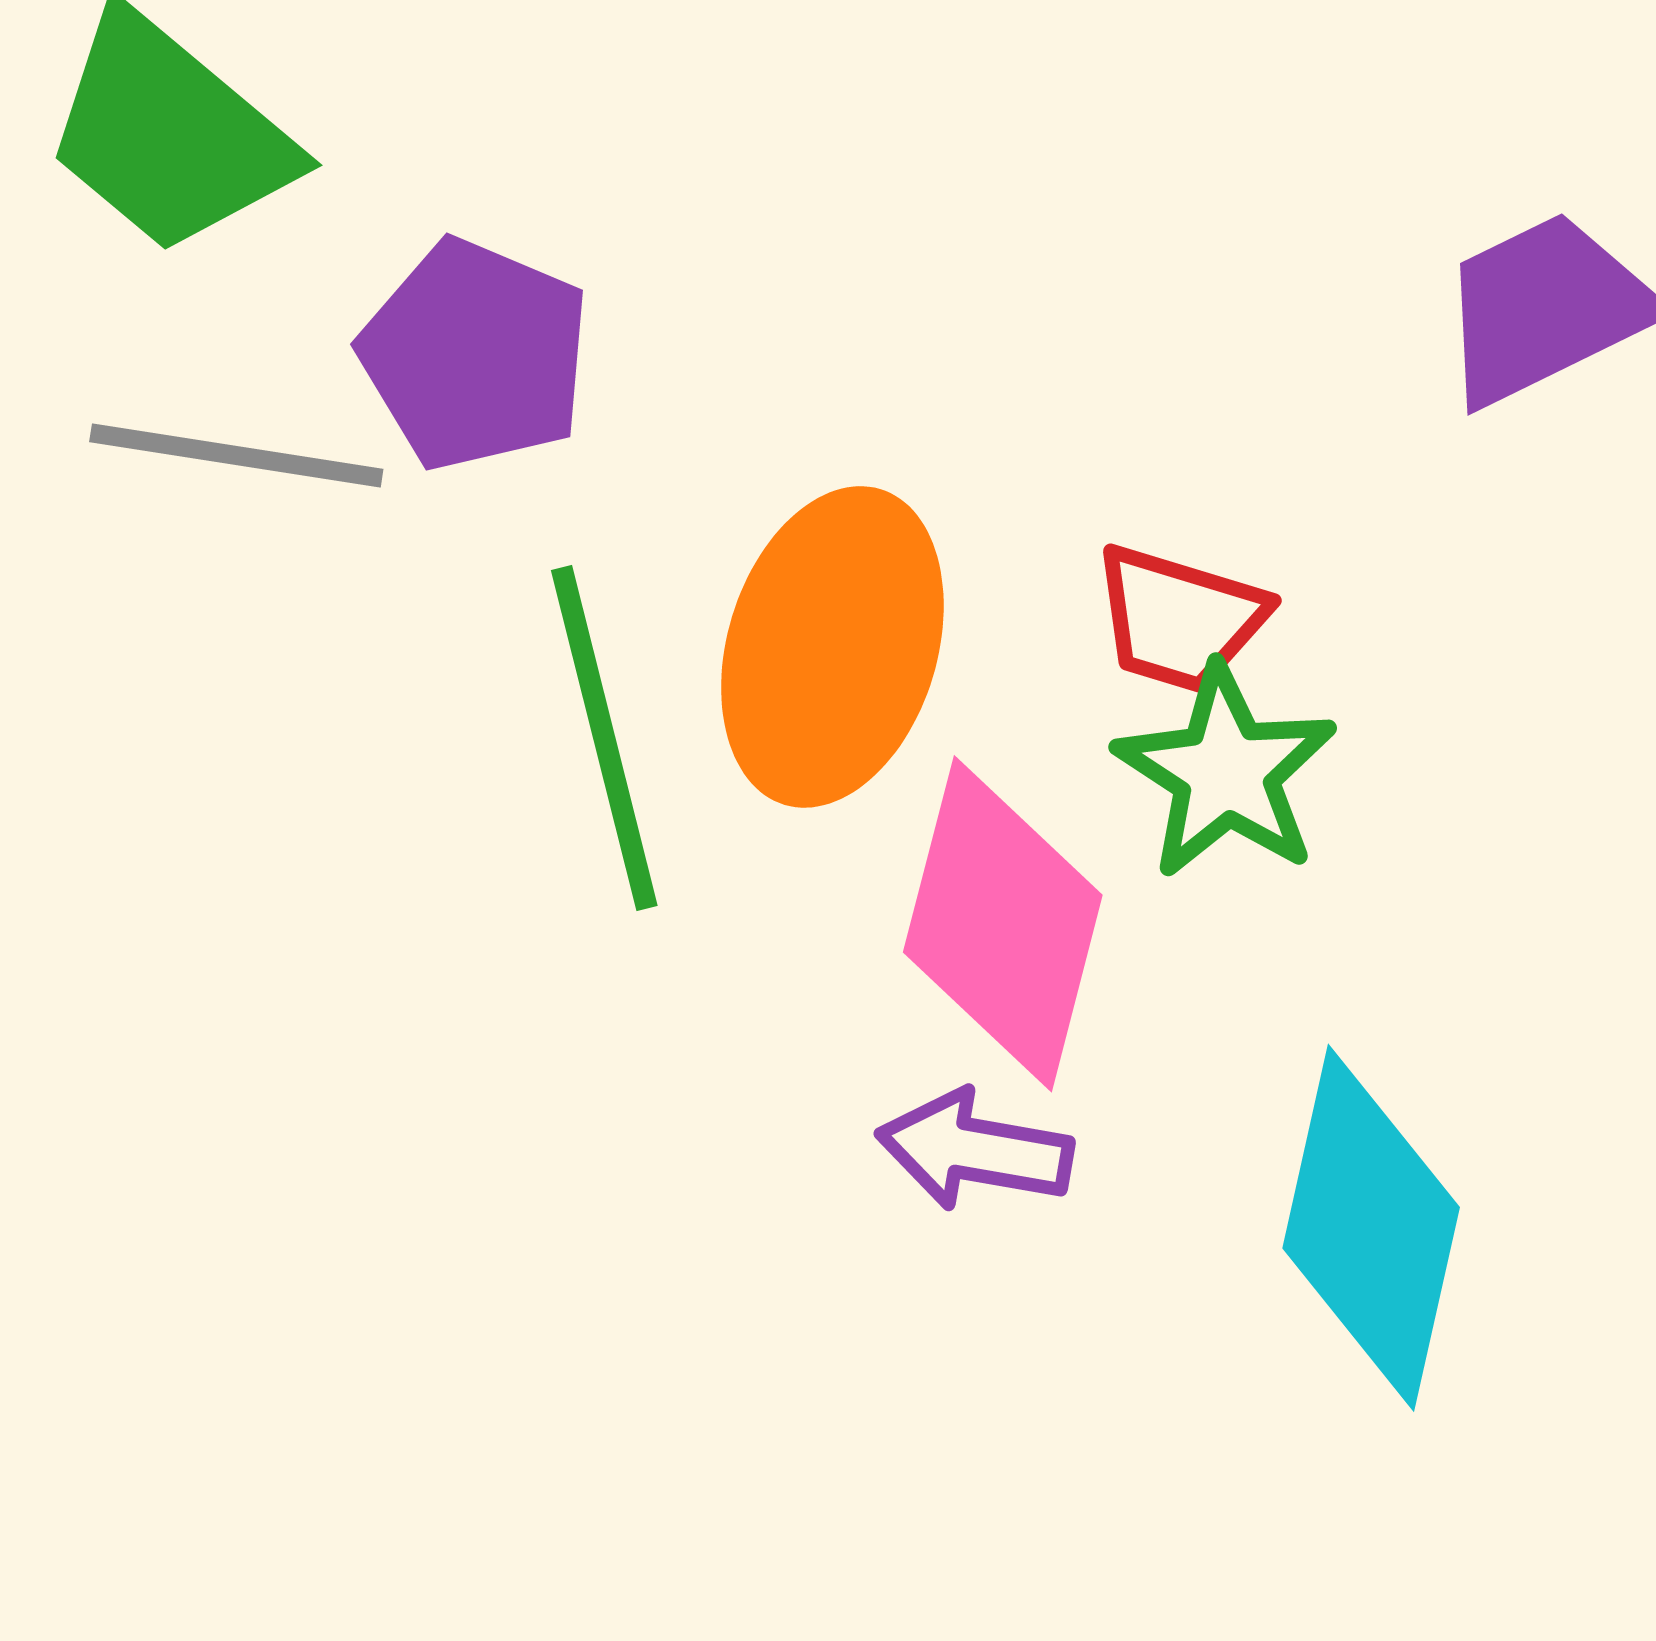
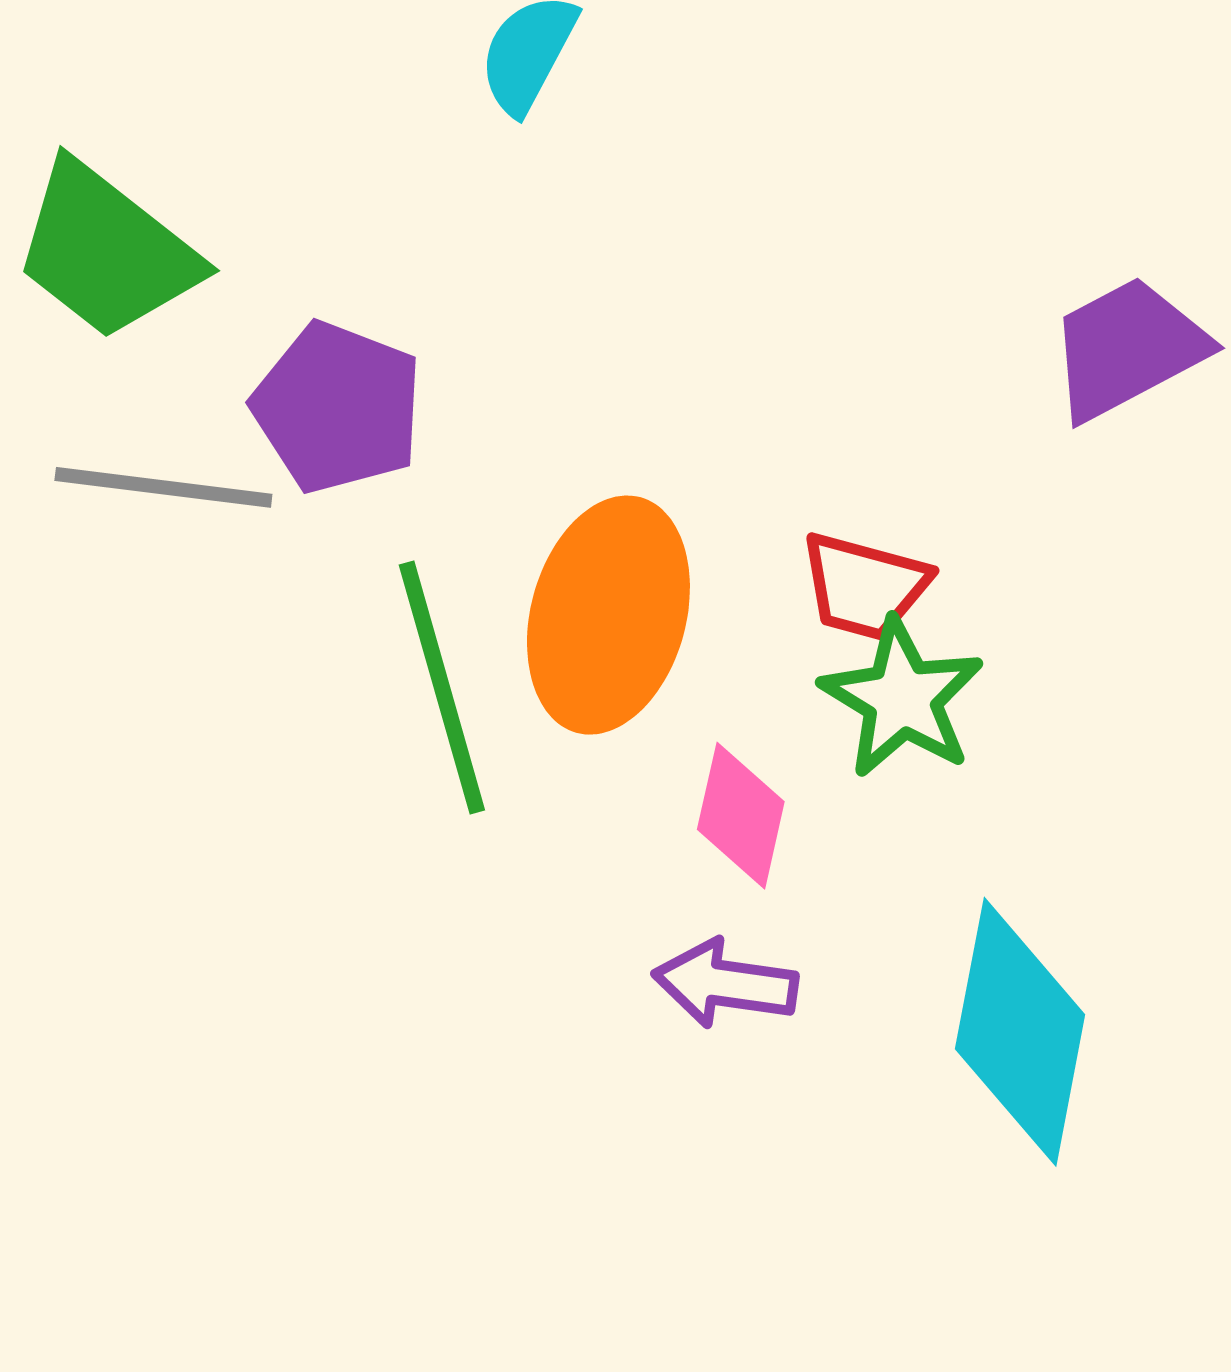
pink diamond: (1003, 924) -> (741, 816), size x0.6

